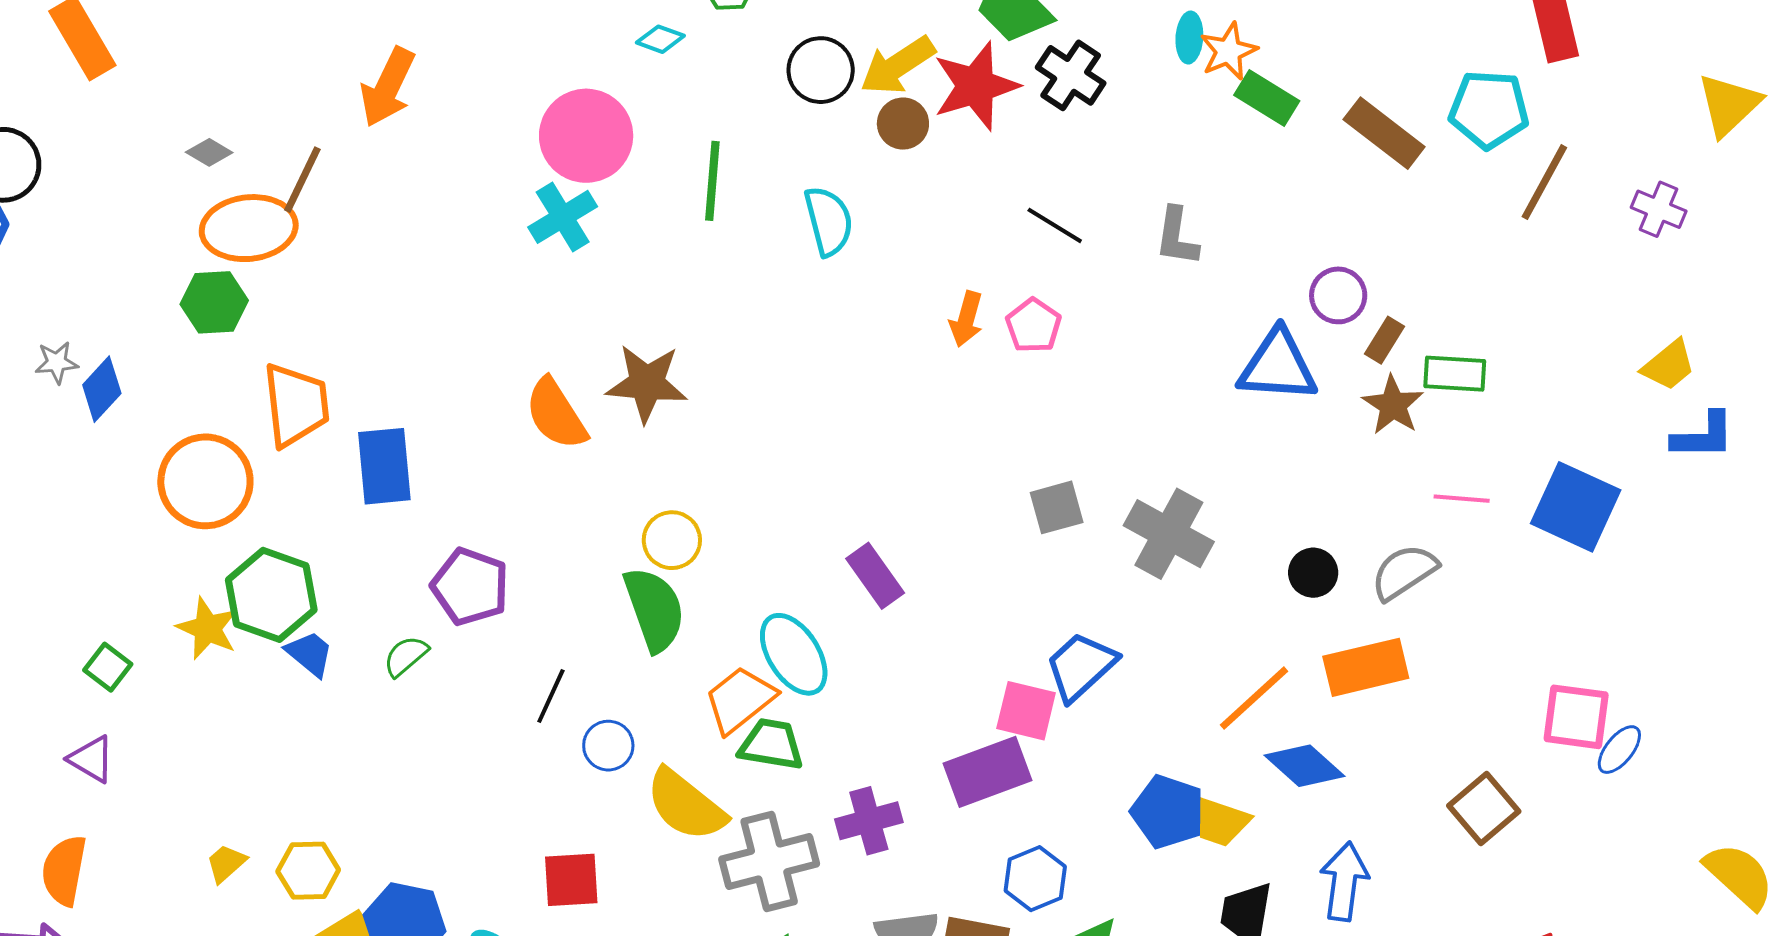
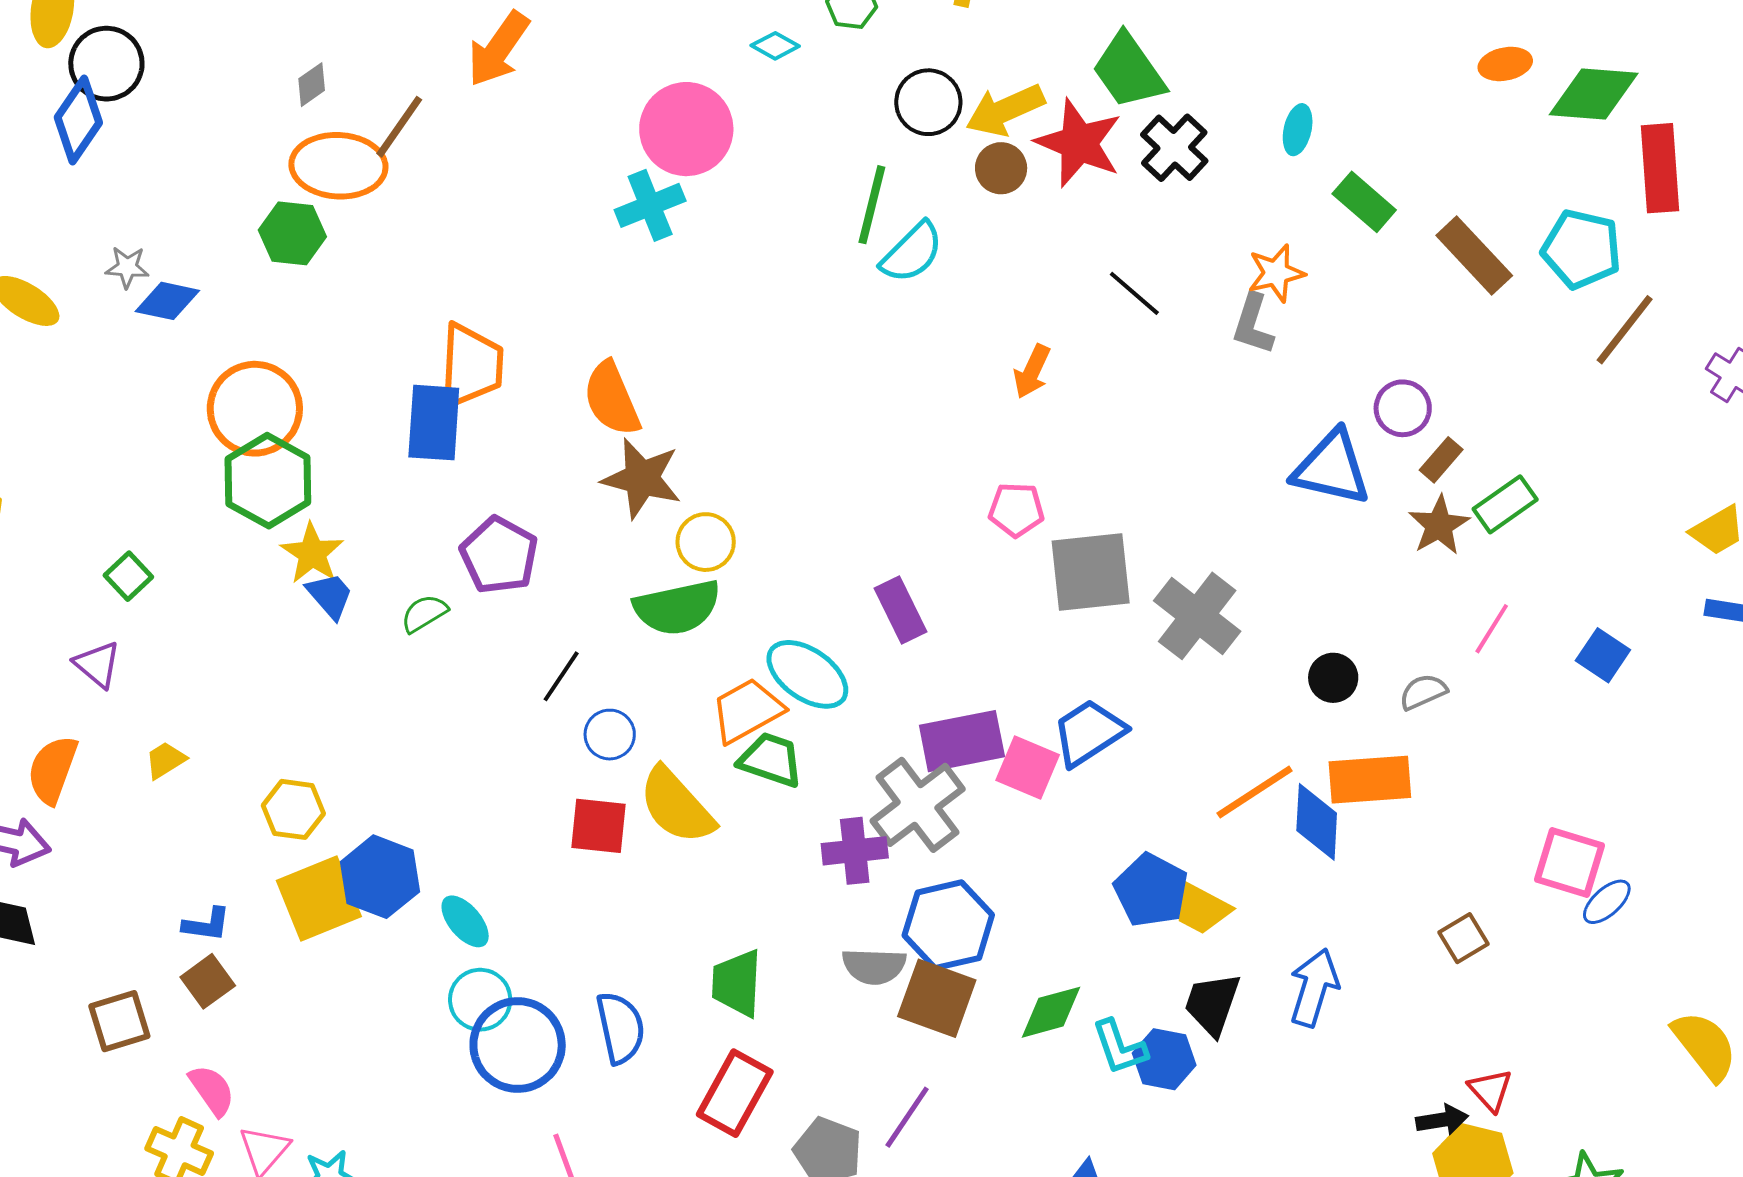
orange star: (1228, 51) -> (1276, 273), moved
red star: (976, 86) -> (1079, 143), turned 30
gray diamond: (209, 152) -> (312, 85), turned -75
green line: (712, 181) -> (872, 205), moved
cyan semicircle: (829, 221) -> (912, 252), turned 50
pink pentagon: (1033, 326) -> (1016, 510), moved, turned 30
green rectangle: (1455, 374) -> (1505, 504), turned -48
brown star: (647, 383) -> (642, 478), moved
blue diamond: (102, 389) -> (167, 301), turned 50
orange trapezoid: (296, 405) -> (471, 366), moved
pink line: (1462, 499) -> (1492, 629), turned -72
gray square: (1057, 507) -> (1091, 572), size x1.6
blue square: (1576, 507) -> (1603, 655), size x0.6
gray semicircle: (1404, 572) -> (1423, 692), size x0.7
green hexagon: (271, 595) -> (268, 481), moved
green semicircle: (654, 609) -> (677, 607), turned 88
yellow star: (207, 628) -> (312, 553), moved
cyan ellipse: (794, 654) -> (807, 674), turned -32
blue diamond: (1304, 766) -> (1317, 822), moved, turned 42
purple rectangle: (988, 772) -> (962, 741), moved
brown square: (1484, 808) -> (1463, 938), size x0.7
gray cross: (769, 861) -> (918, 805), moved, turned -32
yellow trapezoid: (226, 863) -> (165, 760), moved
blue hexagon: (1035, 879) -> (948, 925), moved, size x1.4
red square: (571, 880) -> (598, 826), moved

